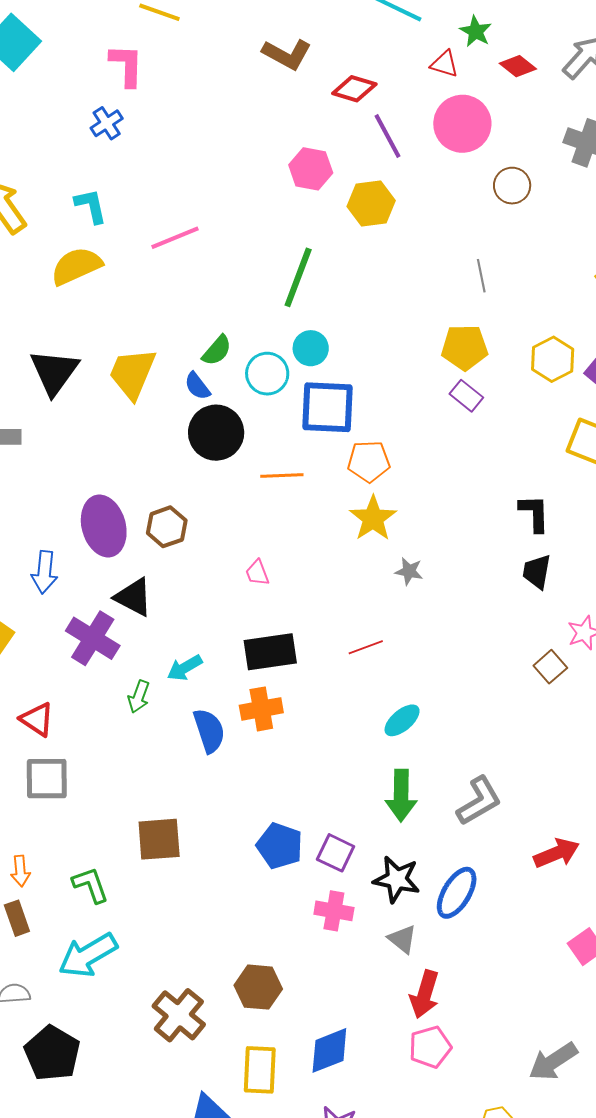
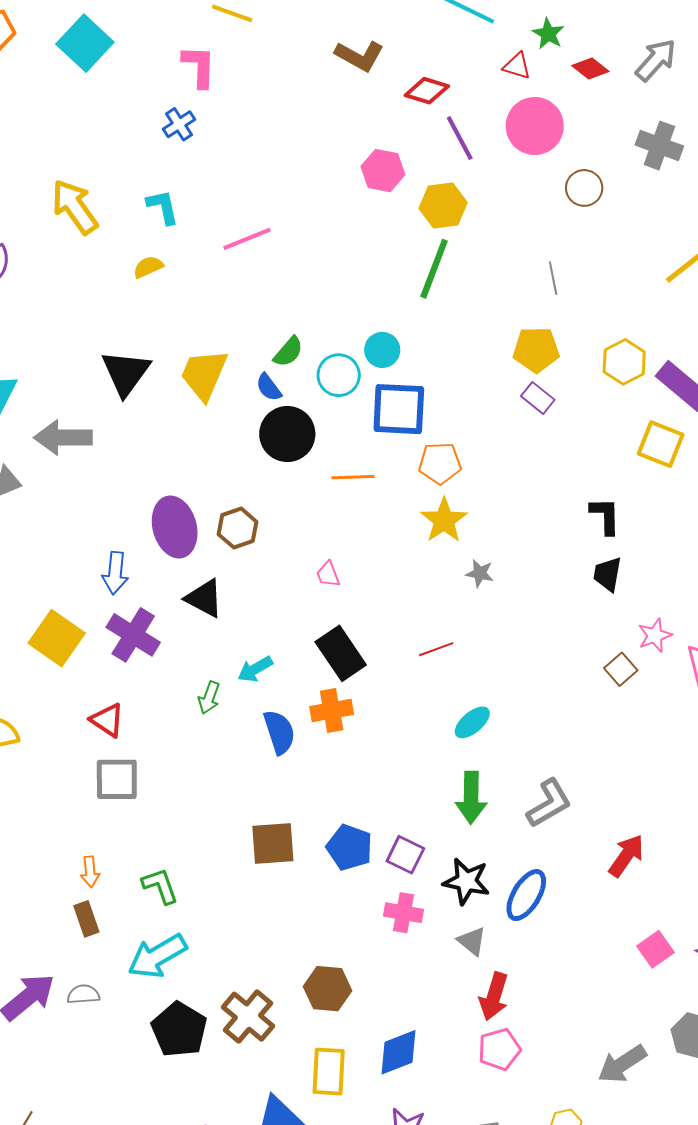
yellow semicircle: (76, 266) -> (148, 267), size x0.6
green line: (298, 277) -> (434, 269), moved
purple cross: (93, 638) -> (133, 635), moved
black rectangle: (270, 652) -> (341, 653), turned 64
brown square: (159, 839) -> (273, 843), moved
red arrow: (557, 853) -> (626, 856), turned -33
black pentagon: (52, 1053) -> (179, 1030), moved

